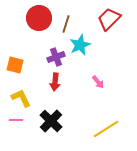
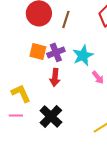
cyan star: (80, 45) -> (83, 55), moved
orange square: (15, 65) -> (38, 51), moved

